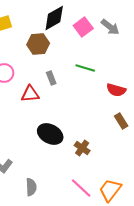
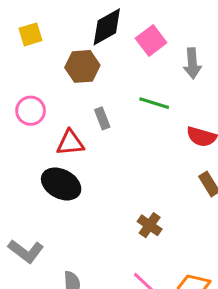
gray arrow: (110, 27) -> (192, 63), moved, turned 48
black ellipse: (50, 134) -> (61, 184), moved

